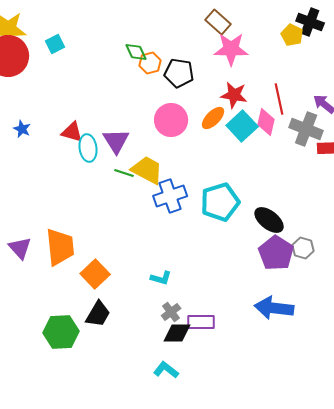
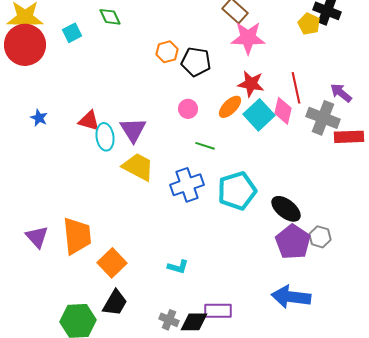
green diamond: (136, 52) -> (110, 17), moved
pink circle: (171, 120) -> (188, 109), size x0.6
yellow trapezoid: (147, 170) -> (138, 167), moved
green line: (124, 173) -> (205, 146), moved
gray cross: (171, 312) -> (169, 320), moved, turned -30

